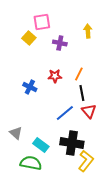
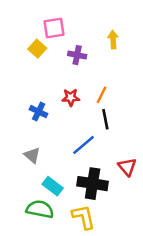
red triangle: (89, 111) -> (127, 167), moved
gray triangle: (16, 133) -> (32, 155), moved
yellow L-shape: (86, 161) -> (84, 217), moved, turned -50

